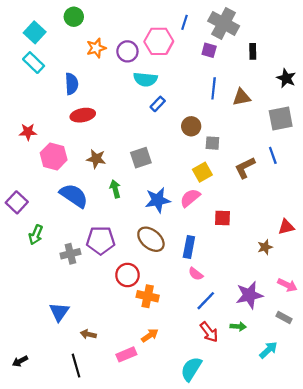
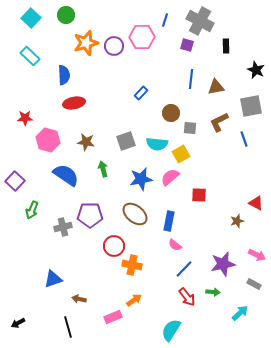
cyan square: (35, 32) -> (31, 18), moved
orange star: (96, 48) -> (86, 43), size x1.4
cyan semicircle: (145, 79) -> (157, 144), moved
brown L-shape: (245, 168) -> (219, 122), moved
red triangle: (286, 227) -> (256, 203), turned 42
blue triangle: (59, 312) -> (53, 279), turned 36

